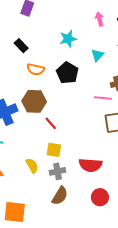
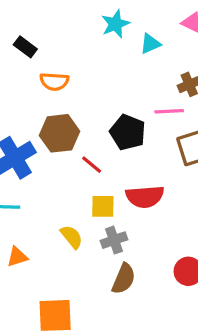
cyan star: (68, 39) -> (115, 24), moved
cyan triangle: (98, 55) -> (150, 44), turned 32
black pentagon: (67, 73) -> (128, 132), moved
red semicircle: (90, 165) -> (145, 197), moved

